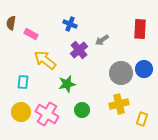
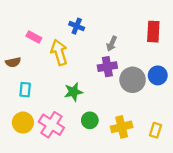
brown semicircle: (11, 23) -> (13, 62), moved, turned -112
gray arrow: (102, 40) -> (112, 44), turned -32
purple cross: (79, 50) -> (107, 67), moved, turned 30
yellow arrow: (45, 60) -> (59, 52), moved, turned 35
yellow cross: (119, 104) -> (122, 127), moved

